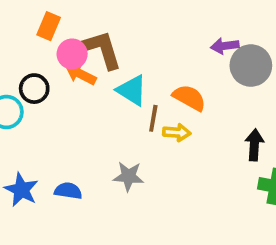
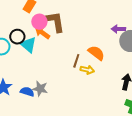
cyan triangle: (132, 90) -> (28, 45), moved
gray star: (128, 176) -> (40, 89), moved

